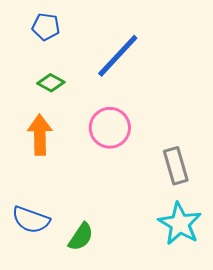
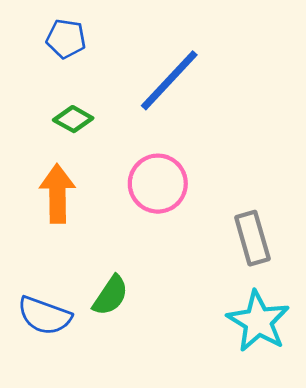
green semicircle: (81, 237) -> (110, 295), moved

